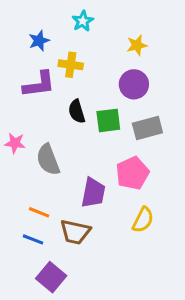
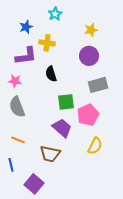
green square: (108, 120) -> (66, 102), moved
pink star: (15, 143) -> (15, 81), moved
gray semicircle: (48, 160) -> (17, 107), moved
purple trapezoid: (93, 193) -> (62, 128), turned -60
orange line: (39, 212) -> (18, 140), moved
blue line: (33, 239) -> (11, 165), moved, turned 56

